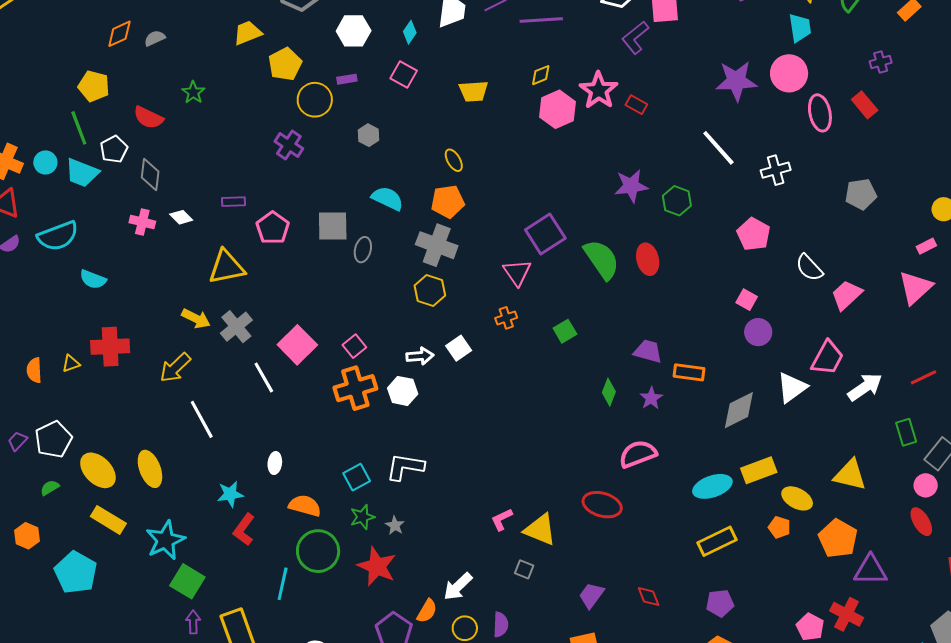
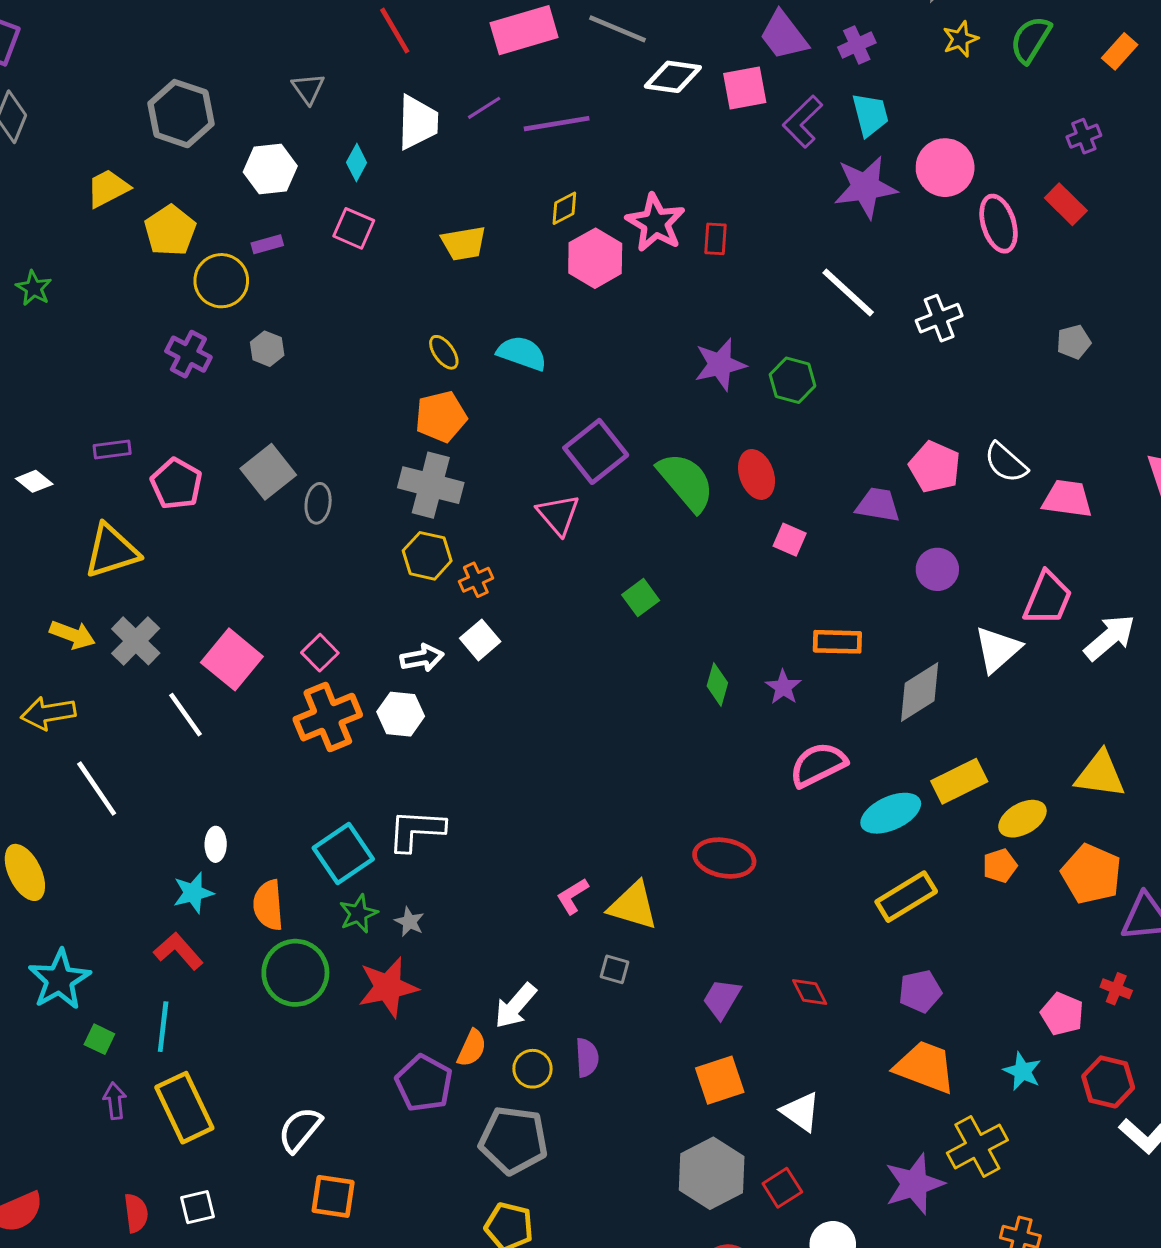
cyan trapezoid: (800, 28) -> (870, 115), moved
purple L-shape: (635, 38) -> (803, 122), moved
red rectangle: (636, 105) -> (716, 239), turned 70
gray hexagon: (368, 135) -> (267, 349), moved
gray pentagon: (861, 194) -> (1074, 342), size x0.7
cyan semicircle: (387, 198) -> (522, 353), moved
gray square: (333, 226) -> (268, 472), turned -32
pink pentagon: (754, 234) -> (935, 467), moved
pink trapezoid: (847, 295) -> (1067, 499), turned 56
pink square: (747, 300) -> (790, 540), moved
orange cross: (506, 318) -> (476, 580), moved
purple trapezoid: (648, 351) -> (878, 505), moved
yellow arrow: (175, 368) -> (48, 713), turned 40
pink semicircle: (638, 454) -> (818, 765), moved
cyan square: (357, 477) -> (343, 853), size x1.4
cyan star: (230, 494) -> (193, 893), moved
yellow ellipse: (797, 498) -> (1022, 819), turned -52
orange semicircle: (305, 506) -> (268, 905), turned -104
orange pentagon: (779, 527) -> (1000, 866), turned -30
red L-shape: (244, 530) -> (178, 951), turned 108
red star: (377, 566) -> (388, 987), turned -30
green square: (187, 581) -> (99, 1039), size x0.6
cyan line: (283, 584) -> (163, 1027), moved
red cross: (847, 614) -> (1116, 989), size x0.6

